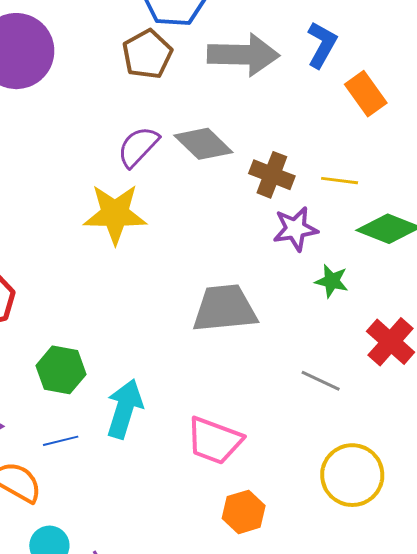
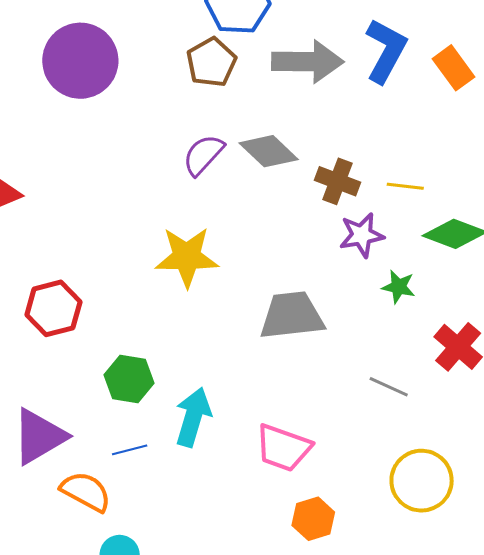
blue L-shape: (322, 45) -> (386, 51), size x1.4
orange rectangle: (366, 94) -> (454, 68), moved
yellow star: (115, 214) -> (187, 257), moved

